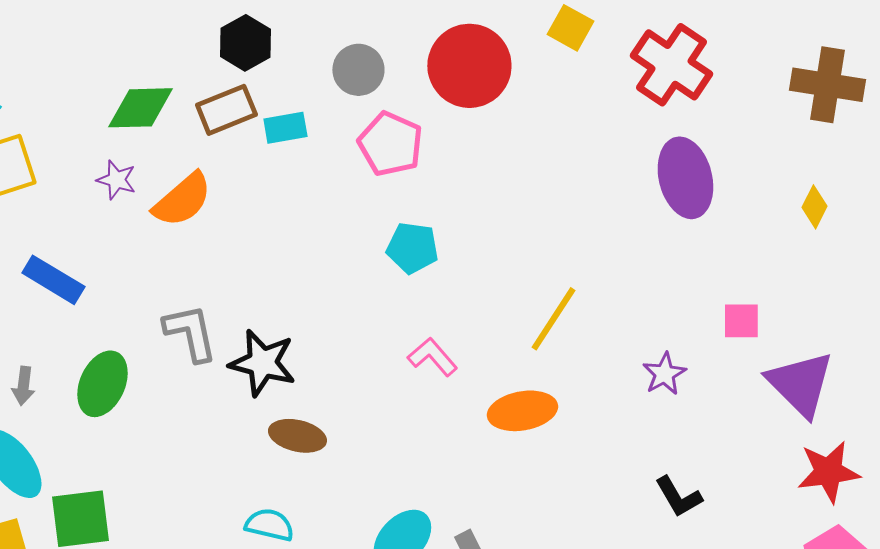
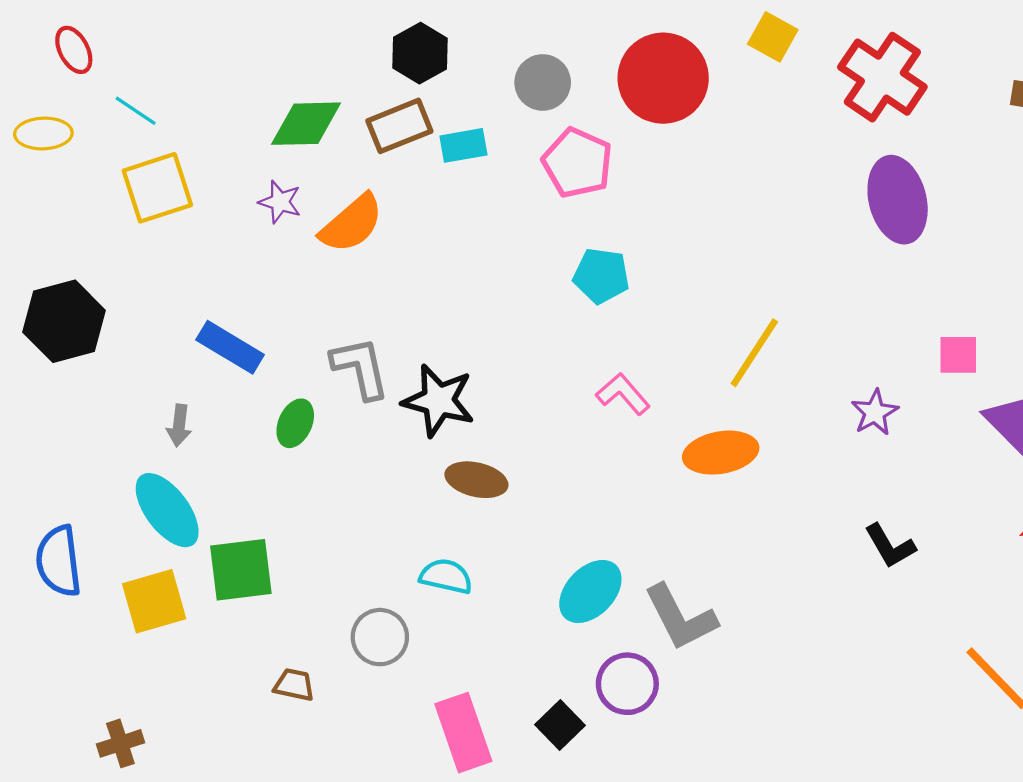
blue rectangle: (53, 280) -> (230, 347), moved
green ellipse: (102, 384) -> (295, 423), moved, size x0.7

